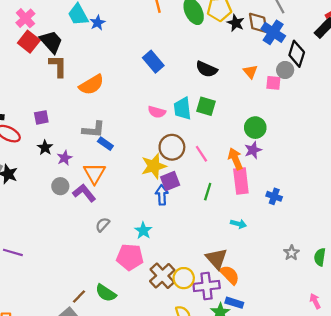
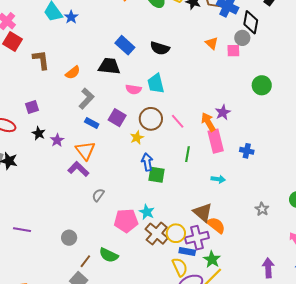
black trapezoid: (51, 42) -> (109, 66), moved, turned -35
black semicircle: (206, 69) -> (160, 48), moved
orange semicircle: (91, 85) -> (73, 73), size x0.7
green square: (206, 106) -> (157, 175), moved
green circle: (255, 128) -> (262, 85), moved
gray L-shape: (94, 130) -> (86, 99), moved, turned -45
yellow star: (154, 166) -> (137, 138), size x0.6
purple square: (170, 181) -> (117, 118), moved, turned -30
gray circle: (60, 186) -> (69, 238), moved
cyan star: (143, 231) -> (147, 212), moved
gray star: (291, 253) -> (262, 209), moved
blue rectangle: (234, 303) -> (187, 252), moved

